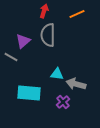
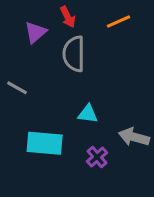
red arrow: (44, 11) -> (68, 17), turned 136
purple triangle: (23, 41) -> (35, 32), moved
gray arrow: (76, 84) -> (134, 137), moved

